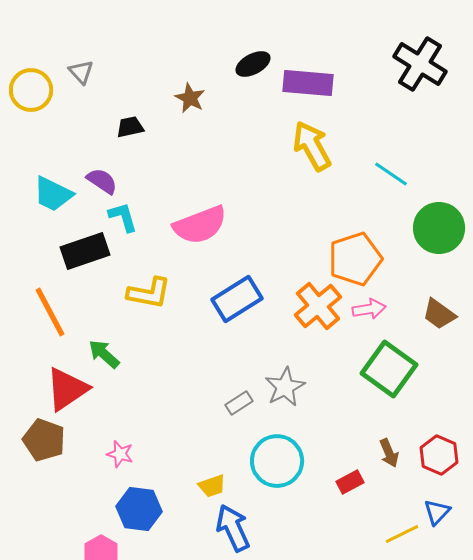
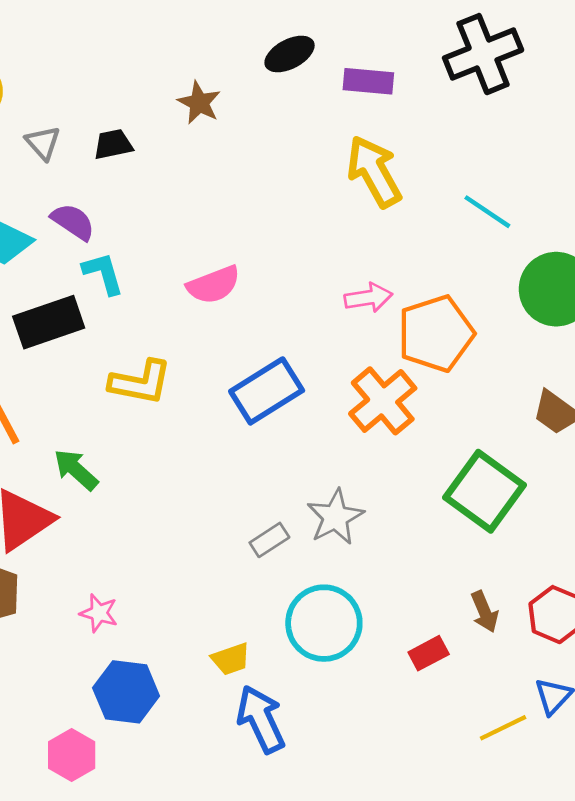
black cross: (420, 64) -> (483, 54), moved, turned 36
gray triangle: (81, 72) -> (43, 143), moved
purple rectangle: (308, 83) -> (368, 81), size x0.7
pink semicircle: (200, 225) -> (214, 285), size x0.7
pink arrow: (369, 309) -> (368, 298), moved

